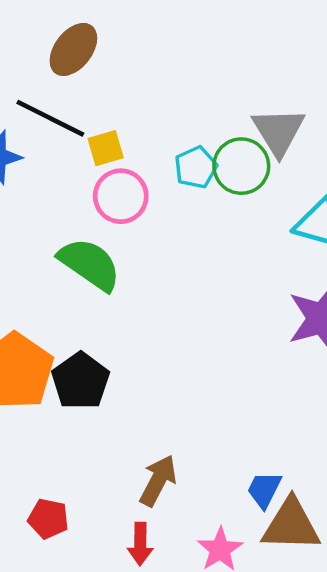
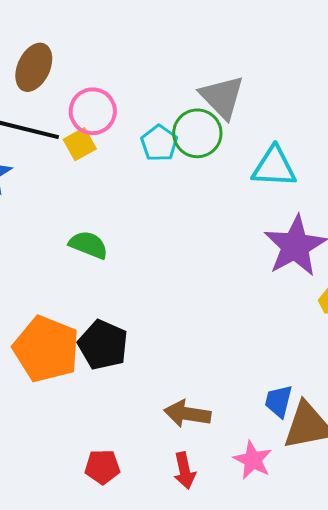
pink circle: (121, 196) -> (93, 111), moved
green semicircle: (90, 264) -> (88, 245), size x0.7
brown arrow: (158, 480) -> (187, 414), turned -96

